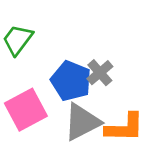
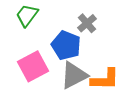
gray cross: (100, 73) -> (87, 23), moved

